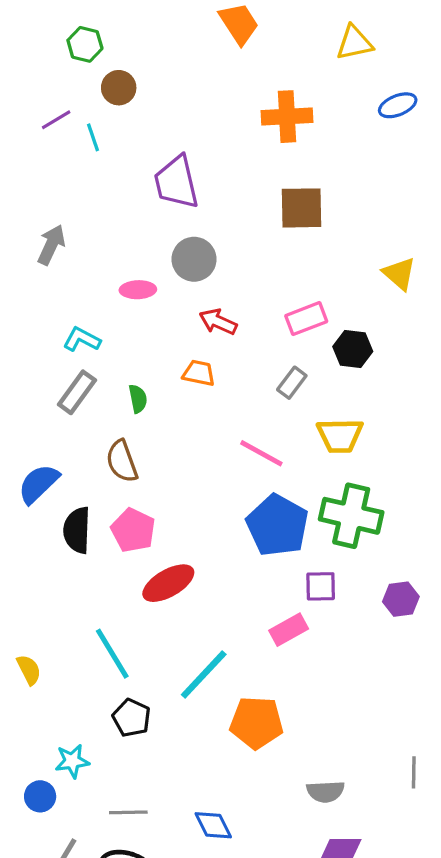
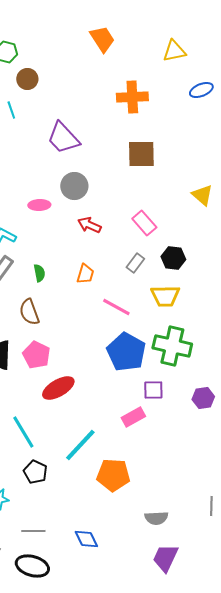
purple trapezoid: (176, 182) -> (63, 138), turned -30
pink rectangle: (306, 319) -> (144, 223), turned 70
black hexagon: (353, 349) -> (173, 258), moved
orange trapezoid: (199, 373) -> (85, 274), moved, turned 95

